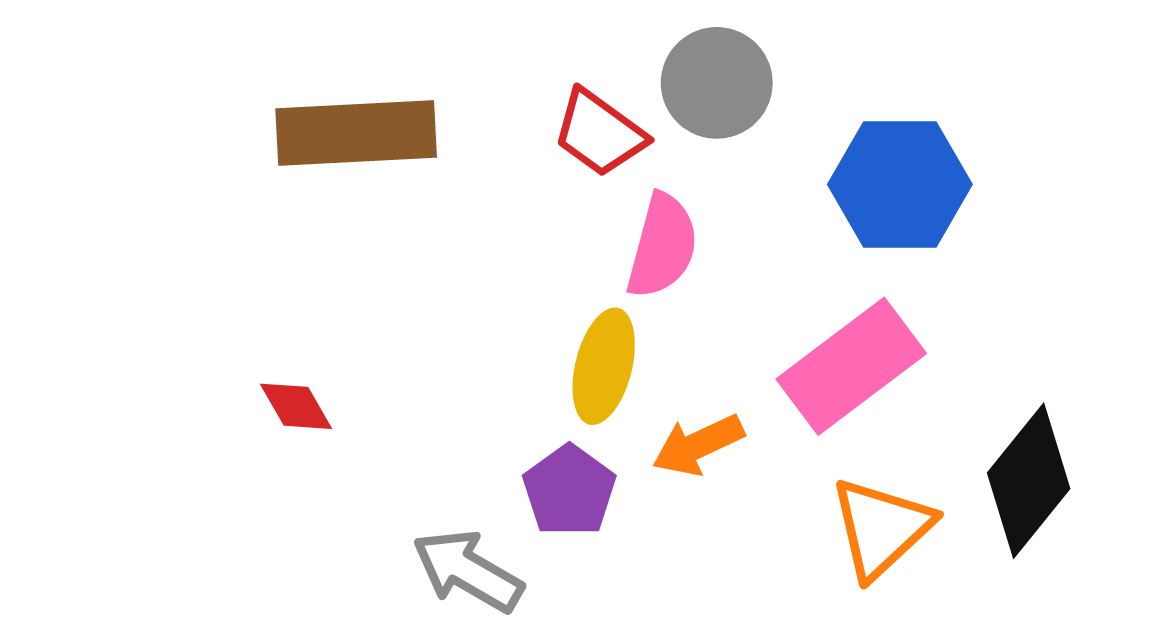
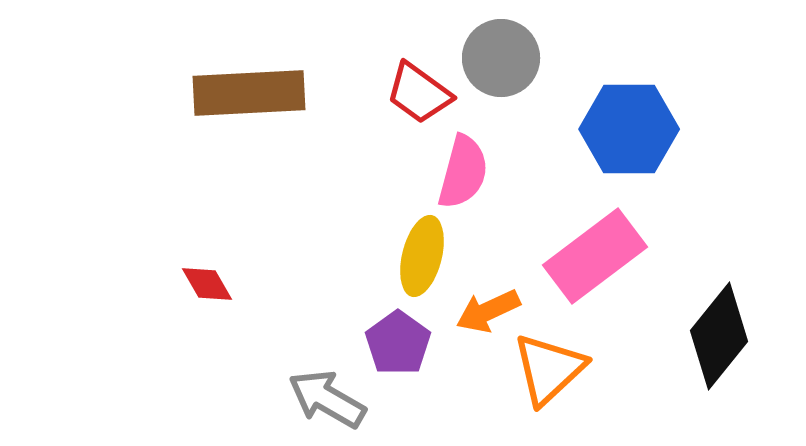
orange triangle: (881, 528) -> (549, 369), moved

